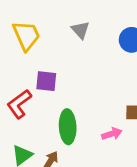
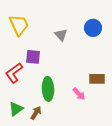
gray triangle: (80, 30) -> (61, 35), moved
pink arrow: (112, 134) -> (79, 94), turned 64

